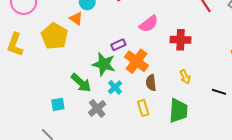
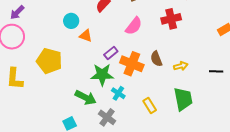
orange triangle: (76, 18) -> (86, 36), moved
red cross: (181, 40) -> (171, 19), moved
yellow arrow: (185, 77) -> (181, 66), turned -64
brown semicircle: (151, 83) -> (156, 59), moved

